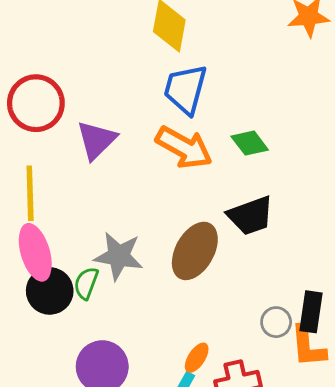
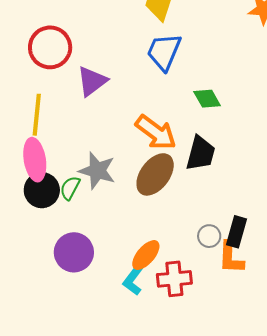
orange arrow: (184, 147) -> (156, 132), moved
black trapezoid: (251, 216) -> (201, 153), turned -63
orange ellipse: (197, 358) -> (146, 255), size x1.4

